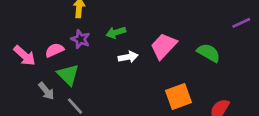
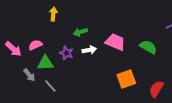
purple star: (80, 39) -> (66, 53), moved
pink trapezoid: (164, 46) -> (115, 42), turned 70
green triangle: (68, 75) -> (45, 63), turned -48

